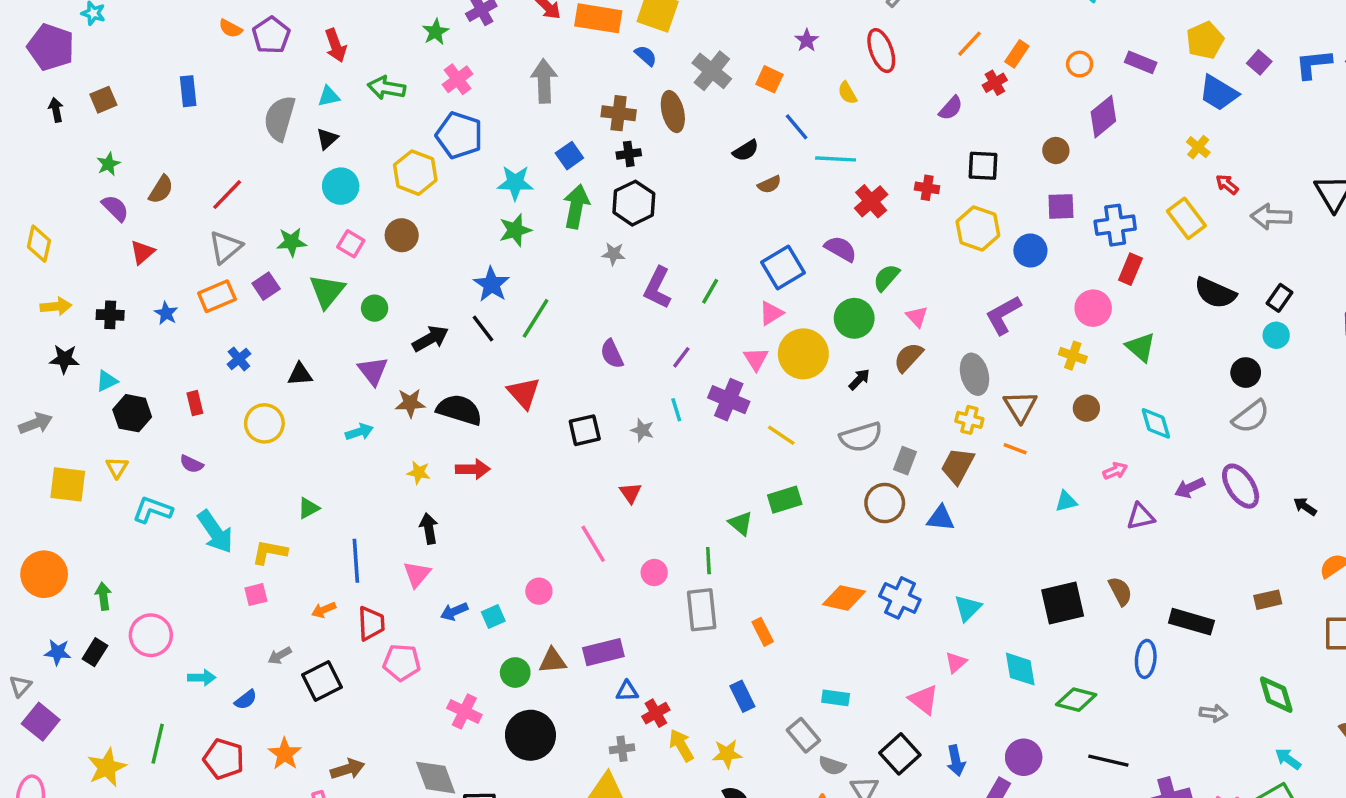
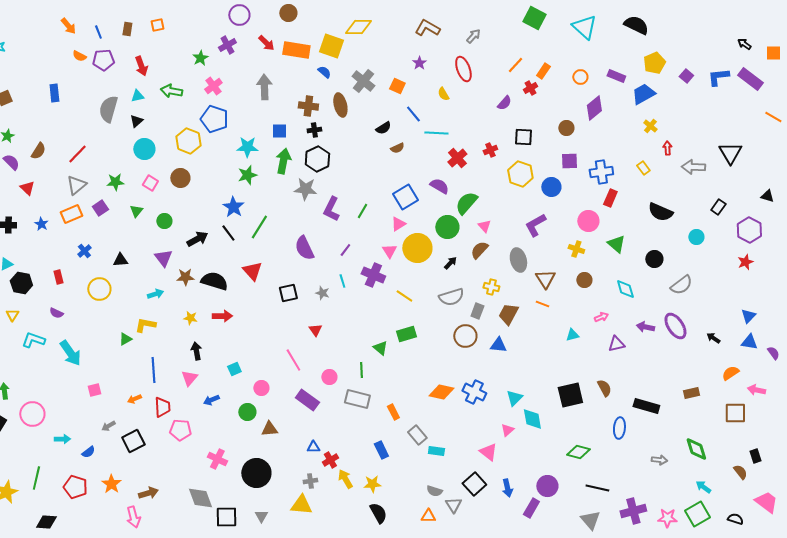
purple pentagon: (271, 35) -> (103, 60), turned 30
blue trapezoid: (1219, 93) -> (643, 94), moved, turned 120
blue square: (569, 156) -> (279, 131), turned 35
red arrow: (1227, 184) -> (667, 148), turned 48
red cross: (927, 188) -> (490, 150), turned -32
yellow rectangle: (1186, 218) -> (643, 168), size x0.6
red triangle: (142, 252) -> (27, 188), turned -35
gray star: (614, 254) -> (305, 189), size x1.6
green semicircle: (886, 278) -> (466, 203), size x1.4
green triangle: (327, 291) -> (136, 211), size x0.6
black rectangle: (1280, 298) -> (718, 207), moved
purple semicircle: (612, 354) -> (304, 248), size x1.4
black circle: (1246, 373) -> (654, 259), moved
yellow cross: (969, 420) -> (491, 287), moved
purple arrow: (1190, 488) -> (645, 327), turned 36
yellow L-shape: (269, 552) -> (145, 325), moved
gray rectangle: (702, 610) -> (357, 399), turned -70
cyan square: (493, 617) -> (234, 369), moved
purple rectangle: (603, 652) -> (307, 400), moved, turned 50
cyan diamond: (1020, 669) -> (532, 419), moved
green circle: (515, 673) -> (247, 412), moved
gray rectangle: (803, 735) -> (417, 435), moved

